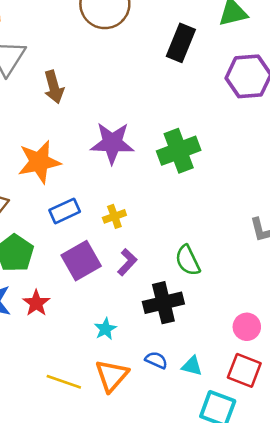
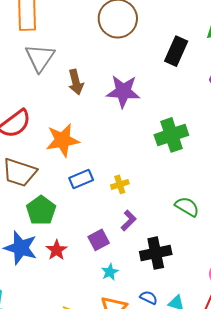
purple star: (112, 143) -> (123, 91), moved
green semicircle: (188, 260) -> (187, 207), moved, turned 145
purple square: (81, 261) -> (99, 240), moved, size x0.7

